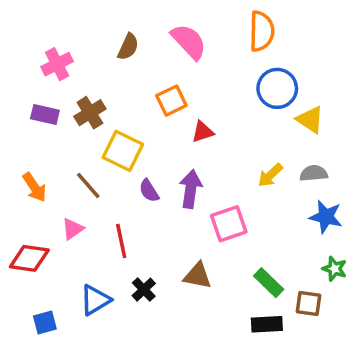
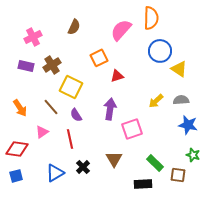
pink semicircle: (189, 42) -> (121, 30), moved, turned -95
purple semicircle: (149, 191) -> (76, 115), moved
brown triangle: (197, 276) -> (114, 159), turned 48
blue square: (45, 322) -> (16, 176), moved
black rectangle: (267, 324) -> (143, 184), moved

